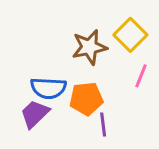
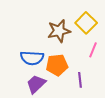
purple trapezoid: (35, 114) -> (36, 84), moved
purple line: (103, 124) -> (80, 80), moved

